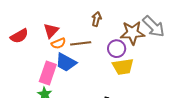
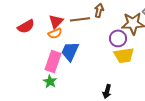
orange semicircle: (58, 43) -> (55, 33), moved
brown line: (81, 43) -> (80, 19), moved
blue trapezoid: (66, 62) -> (70, 51), turned 85

